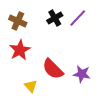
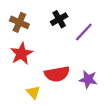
purple line: (78, 18) -> (84, 32), moved
red semicircle: (53, 69) -> (57, 74), turned -55

